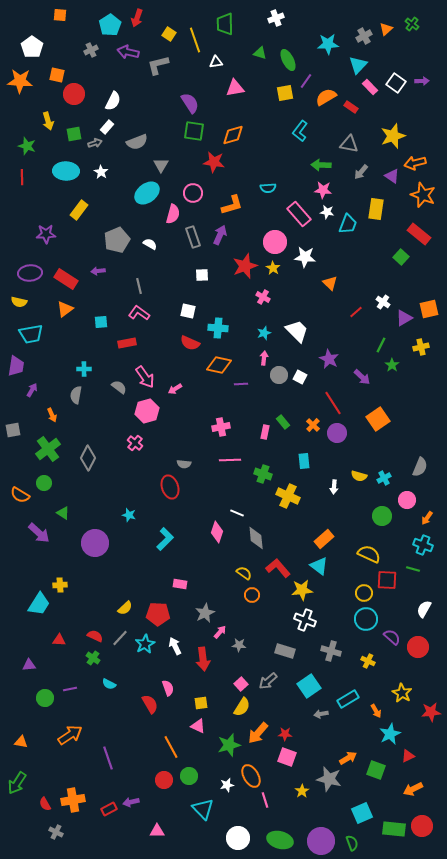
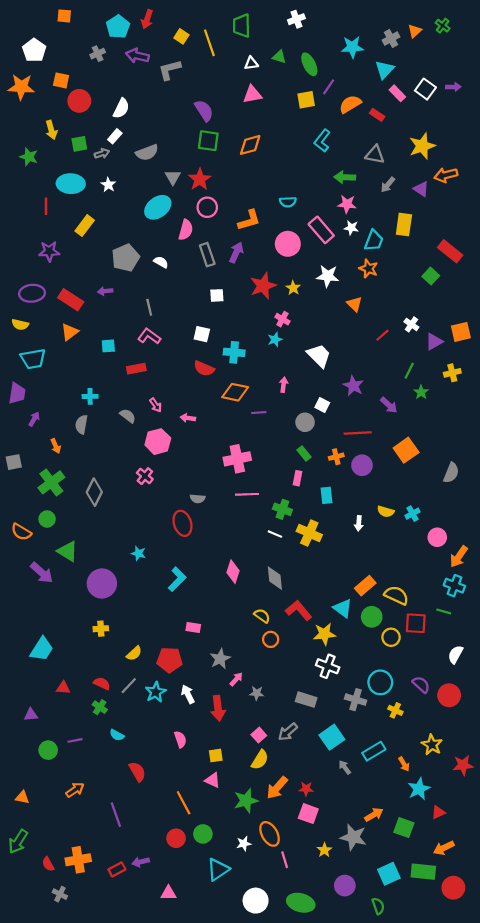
white triangle: (216, 62) -> (251, 63), moved
red star: (214, 162) -> (200, 179), moved, turned 30
red line: (22, 177) -> (46, 206), moved
orange star: (423, 195) -> (368, 269), moved, size x0.7
pink circle: (275, 242) -> (288, 244), moved
cyan star: (264, 333) -> (275, 339), moved
gray circle: (279, 375) -> (305, 422), moved
pink arrow: (145, 377) -> (156, 405), size x0.6
pink arrow: (175, 389) -> (188, 418), turned 40
red line: (333, 403) -> (358, 433), turned -60
orange cross: (313, 425) -> (336, 457), turned 32
pink cross: (221, 427) -> (237, 459), size x1.4
pink rectangle: (265, 432) -> (298, 478), moved
gray semicircle: (420, 467) -> (451, 473), moved
green triangle: (63, 513) -> (67, 551), size x1.5
white line: (237, 513) -> (275, 534), moved
green circle: (382, 516) -> (372, 617), moved
orange arrow: (427, 518) -> (459, 557), size x1.5
orange rectangle: (324, 539) -> (365, 586), moved
yellow cross: (60, 585) -> (101, 629), moved
cyan circle: (366, 619) -> (380, 682), moved
red semicircle: (150, 704) -> (137, 772), moved
gray arrow: (321, 714) -> (345, 767), turned 64
orange arrow: (70, 735) -> (75, 790), size x0.7
cyan triangle: (203, 809) -> (218, 869), turned 40
green rectangle: (394, 829) -> (423, 872), moved
purple circle: (321, 841) -> (345, 886), moved, size x0.7

